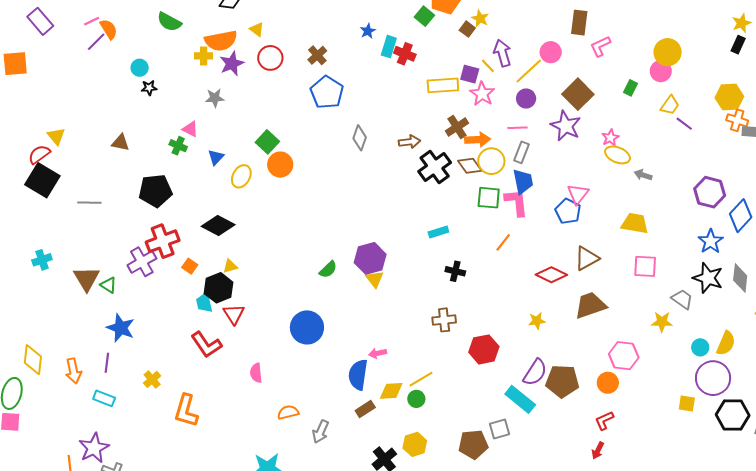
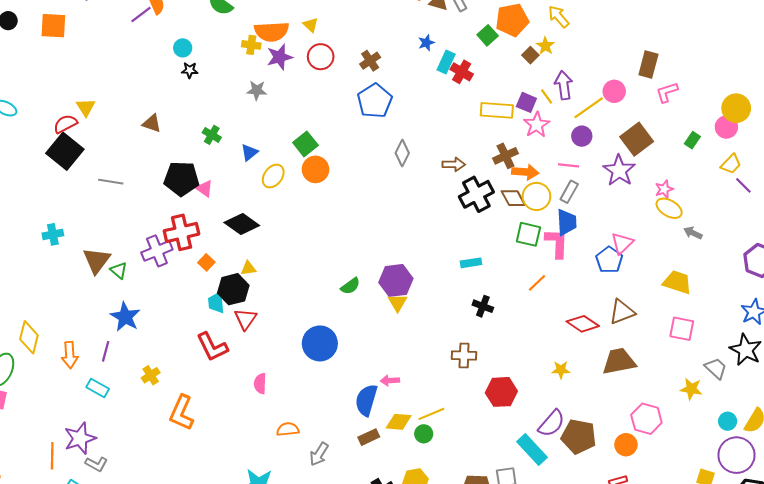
pink triangle: (190, 129) -> (204, 189), moved

